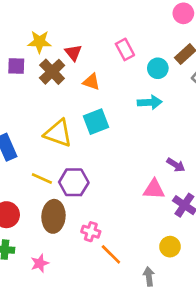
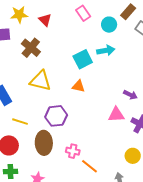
brown cross: (52, 72) -> (31, 48), moved
orange triangle: (91, 82) -> (78, 86), moved
cyan square: (96, 122) -> (83, 59), moved
yellow line: (42, 178) -> (20, 122), moved

